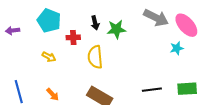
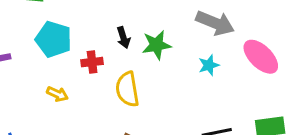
pink ellipse: (186, 25) -> (261, 57), moved
cyan star: (177, 48) -> (209, 65), moved

